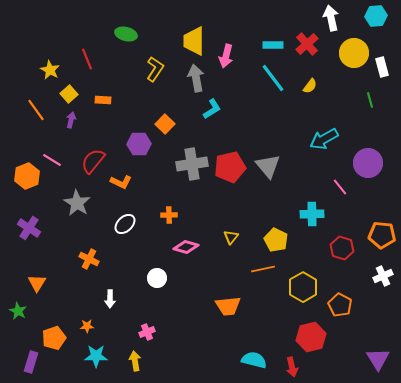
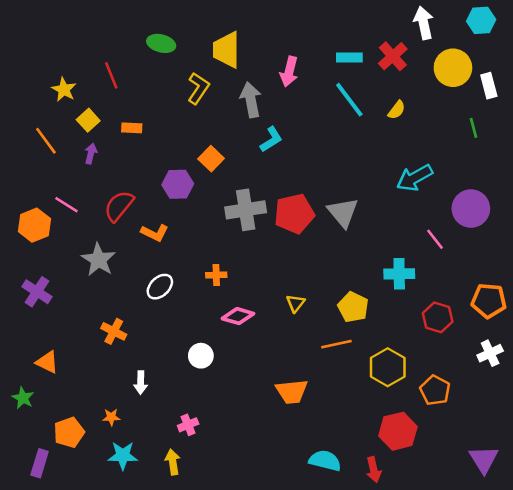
yellow trapezoid: (194, 41) -> (226, 50), moved
orange triangle: (37, 283) -> (47, 362), turned -36

